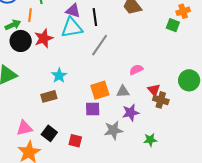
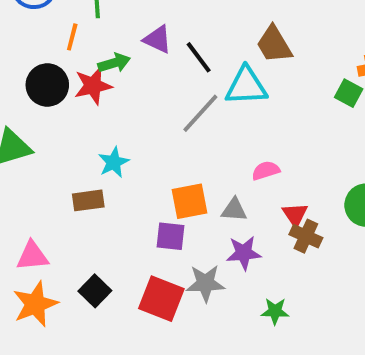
black line: (95, 17) -> (199, 57), turned -36
green arrow: (13, 25) -> (114, 63), moved
cyan triangle: (72, 28) -> (246, 86), moved
black square: (49, 133) -> (95, 291), moved
red square: (75, 141) -> (161, 299), moved, size x1.6

